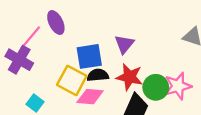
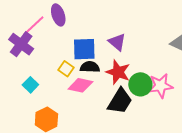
purple triangle: (124, 44) -> (117, 42), turned -36
yellow square: (72, 80) -> (66, 69), size x0.6

